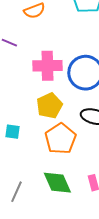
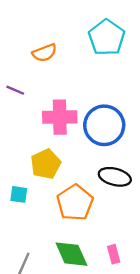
yellow pentagon: (49, 106) -> (46, 164), moved

